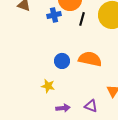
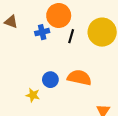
yellow star: (48, 86) -> (33, 95), moved

